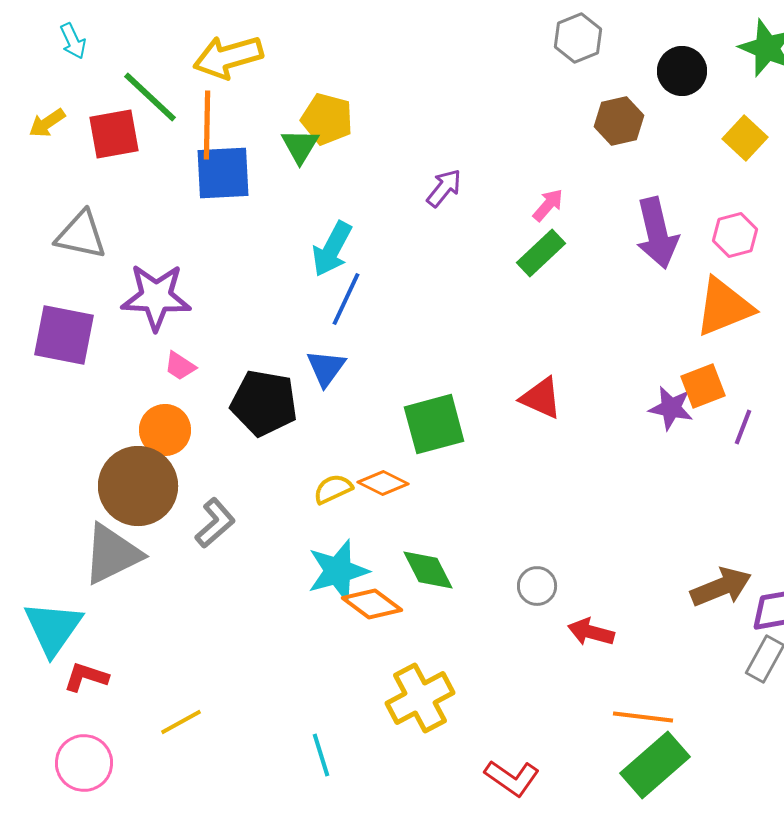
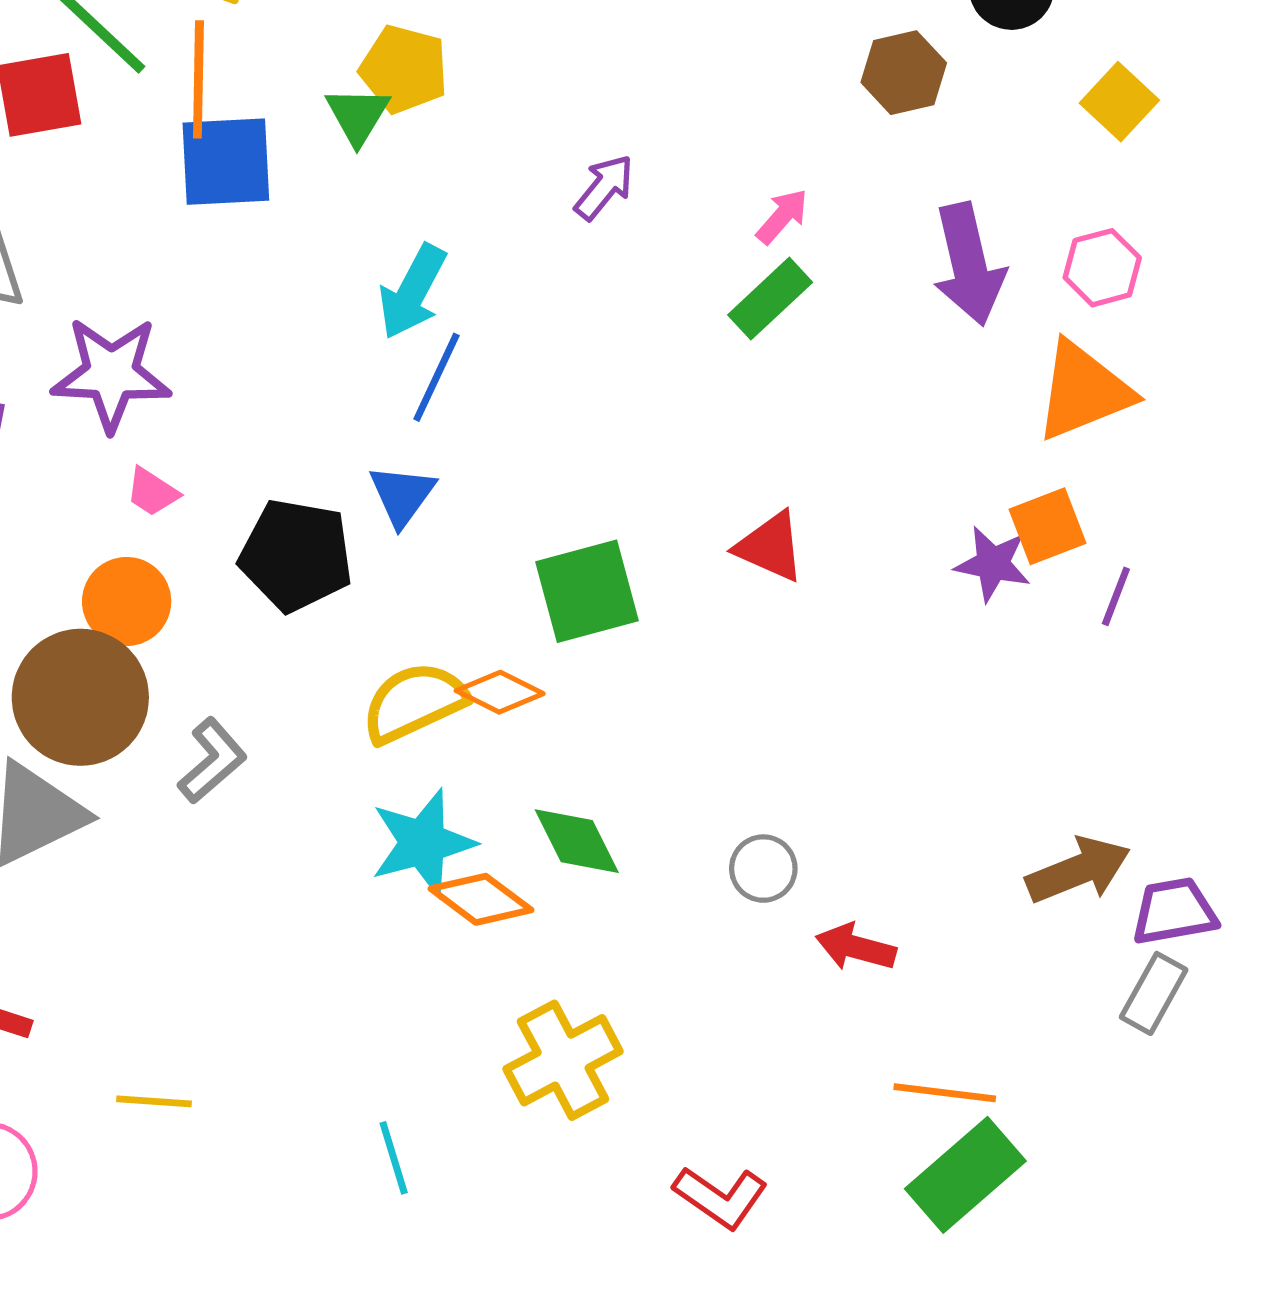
yellow semicircle: (333, 489) -> (414, 702), size x1.6
yellow line: (181, 722) -> (154, 1101), turned 33

